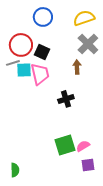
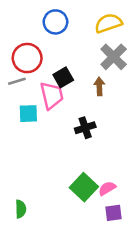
black square: (42, 52) -> (63, 77), moved, turned 35
cyan square: (24, 70) -> (28, 114), moved
green square: (65, 145) -> (84, 187), turned -30
green semicircle: (15, 170) -> (21, 209), moved

